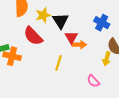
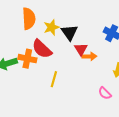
orange cross: (12, 56) -> (27, 59), moved
yellow line: (59, 63) -> (54, 79), moved

